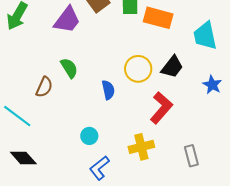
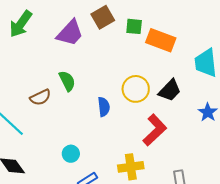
brown semicircle: (44, 87) -> (40, 97), turned 35
cyan circle: (89, 136) -> (71, 154), moved

